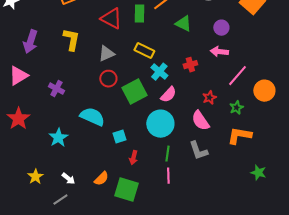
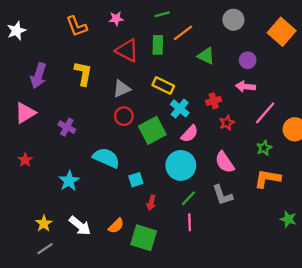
red star: (209, 98) -> (227, 123), moved
red star: (18, 119) -> (25, 160), size x0.6
green line: (167, 154) -> (188, 198), turned 35
white arrow: (68, 179) -> (80, 226), size x1.5
gray line: (60, 200) -> (45, 249), moved

